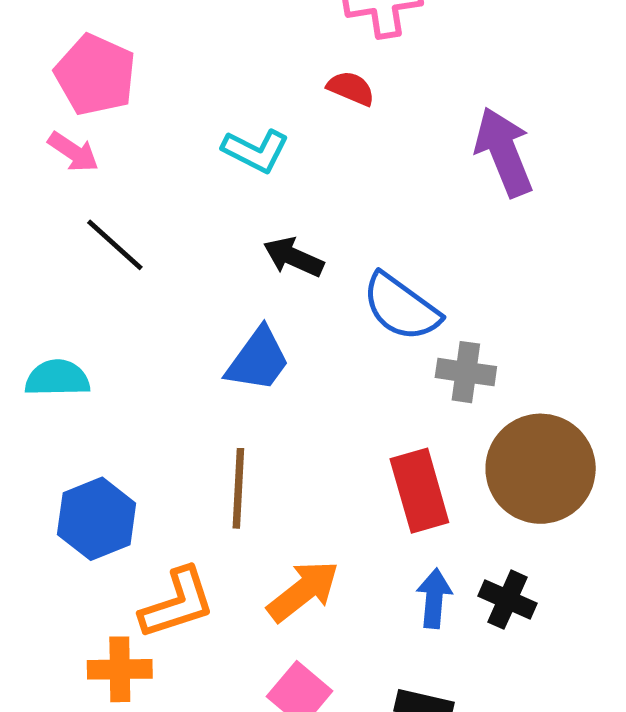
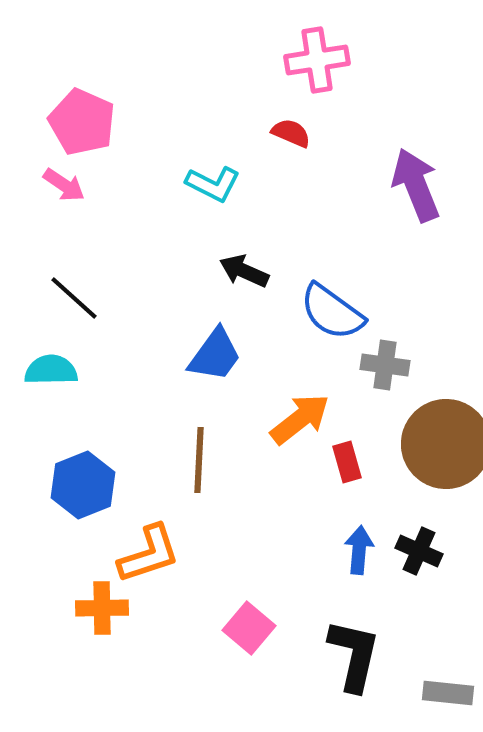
black line: (115, 245) -> (74, 298), moved
red rectangle: (419, 491) -> (347, 462), size x0.6
orange arrow: (303, 591) -> (300, 419), moved

